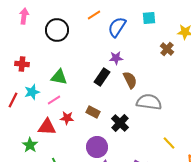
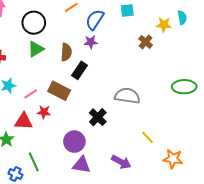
purple star: (116, 58) -> (91, 42), moved
green triangle: (59, 77) -> (36, 49), moved, turned -42
brown semicircle: (130, 80) -> (66, 52), moved, turned 30
brown rectangle: (93, 112) -> (59, 91), moved, size x1.5

